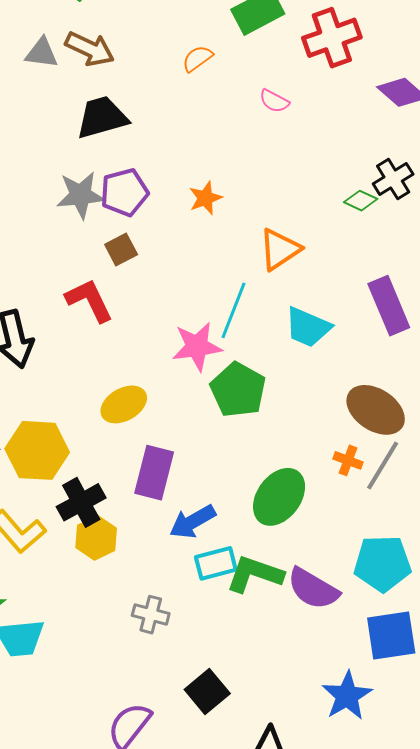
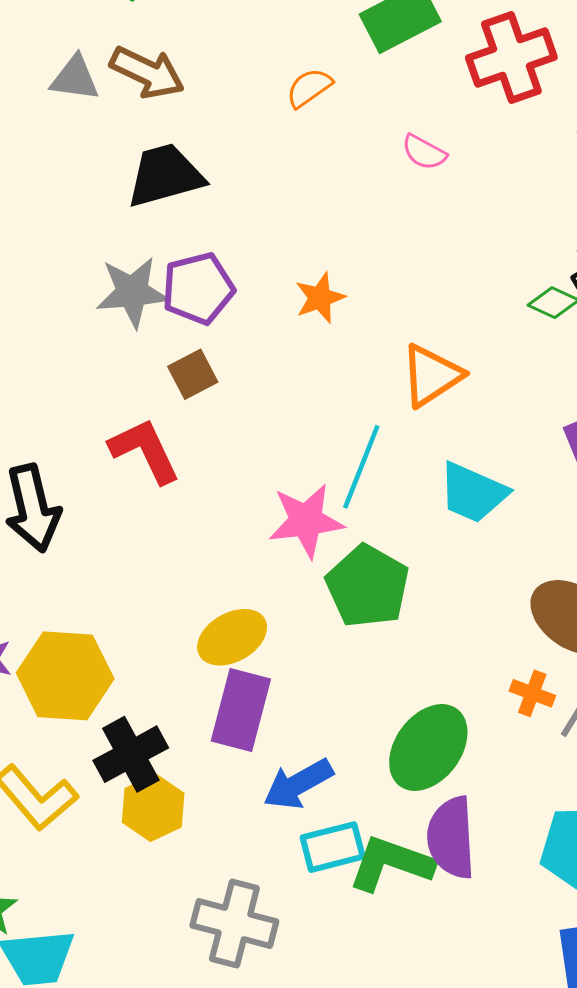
yellow ellipse: (124, 404) -> (232, 637), moved
purple semicircle: (313, 589) -> (451, 838), moved, turned 56
gray cross: (151, 615) -> (234, 923), size x1.5

